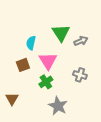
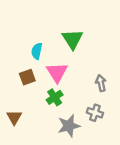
gray arrow: (81, 41) -> (101, 83), moved, turned -80
gray cross: (80, 75) -> (95, 113), moved
gray star: (58, 106) -> (69, 126), turned 30

